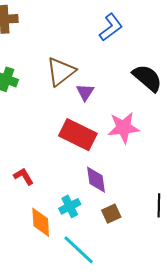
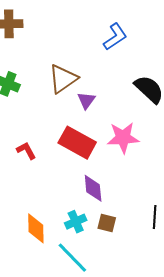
red L-shape: (24, 176) -> (26, 151), moved
cyan cross: (70, 206) -> (76, 222), moved
brown square: (111, 214) -> (107, 223), turned 36

